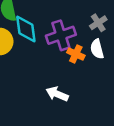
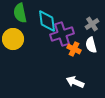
cyan diamond: (26, 29) -> (47, 21), moved
white arrow: (57, 94) -> (75, 82), moved

